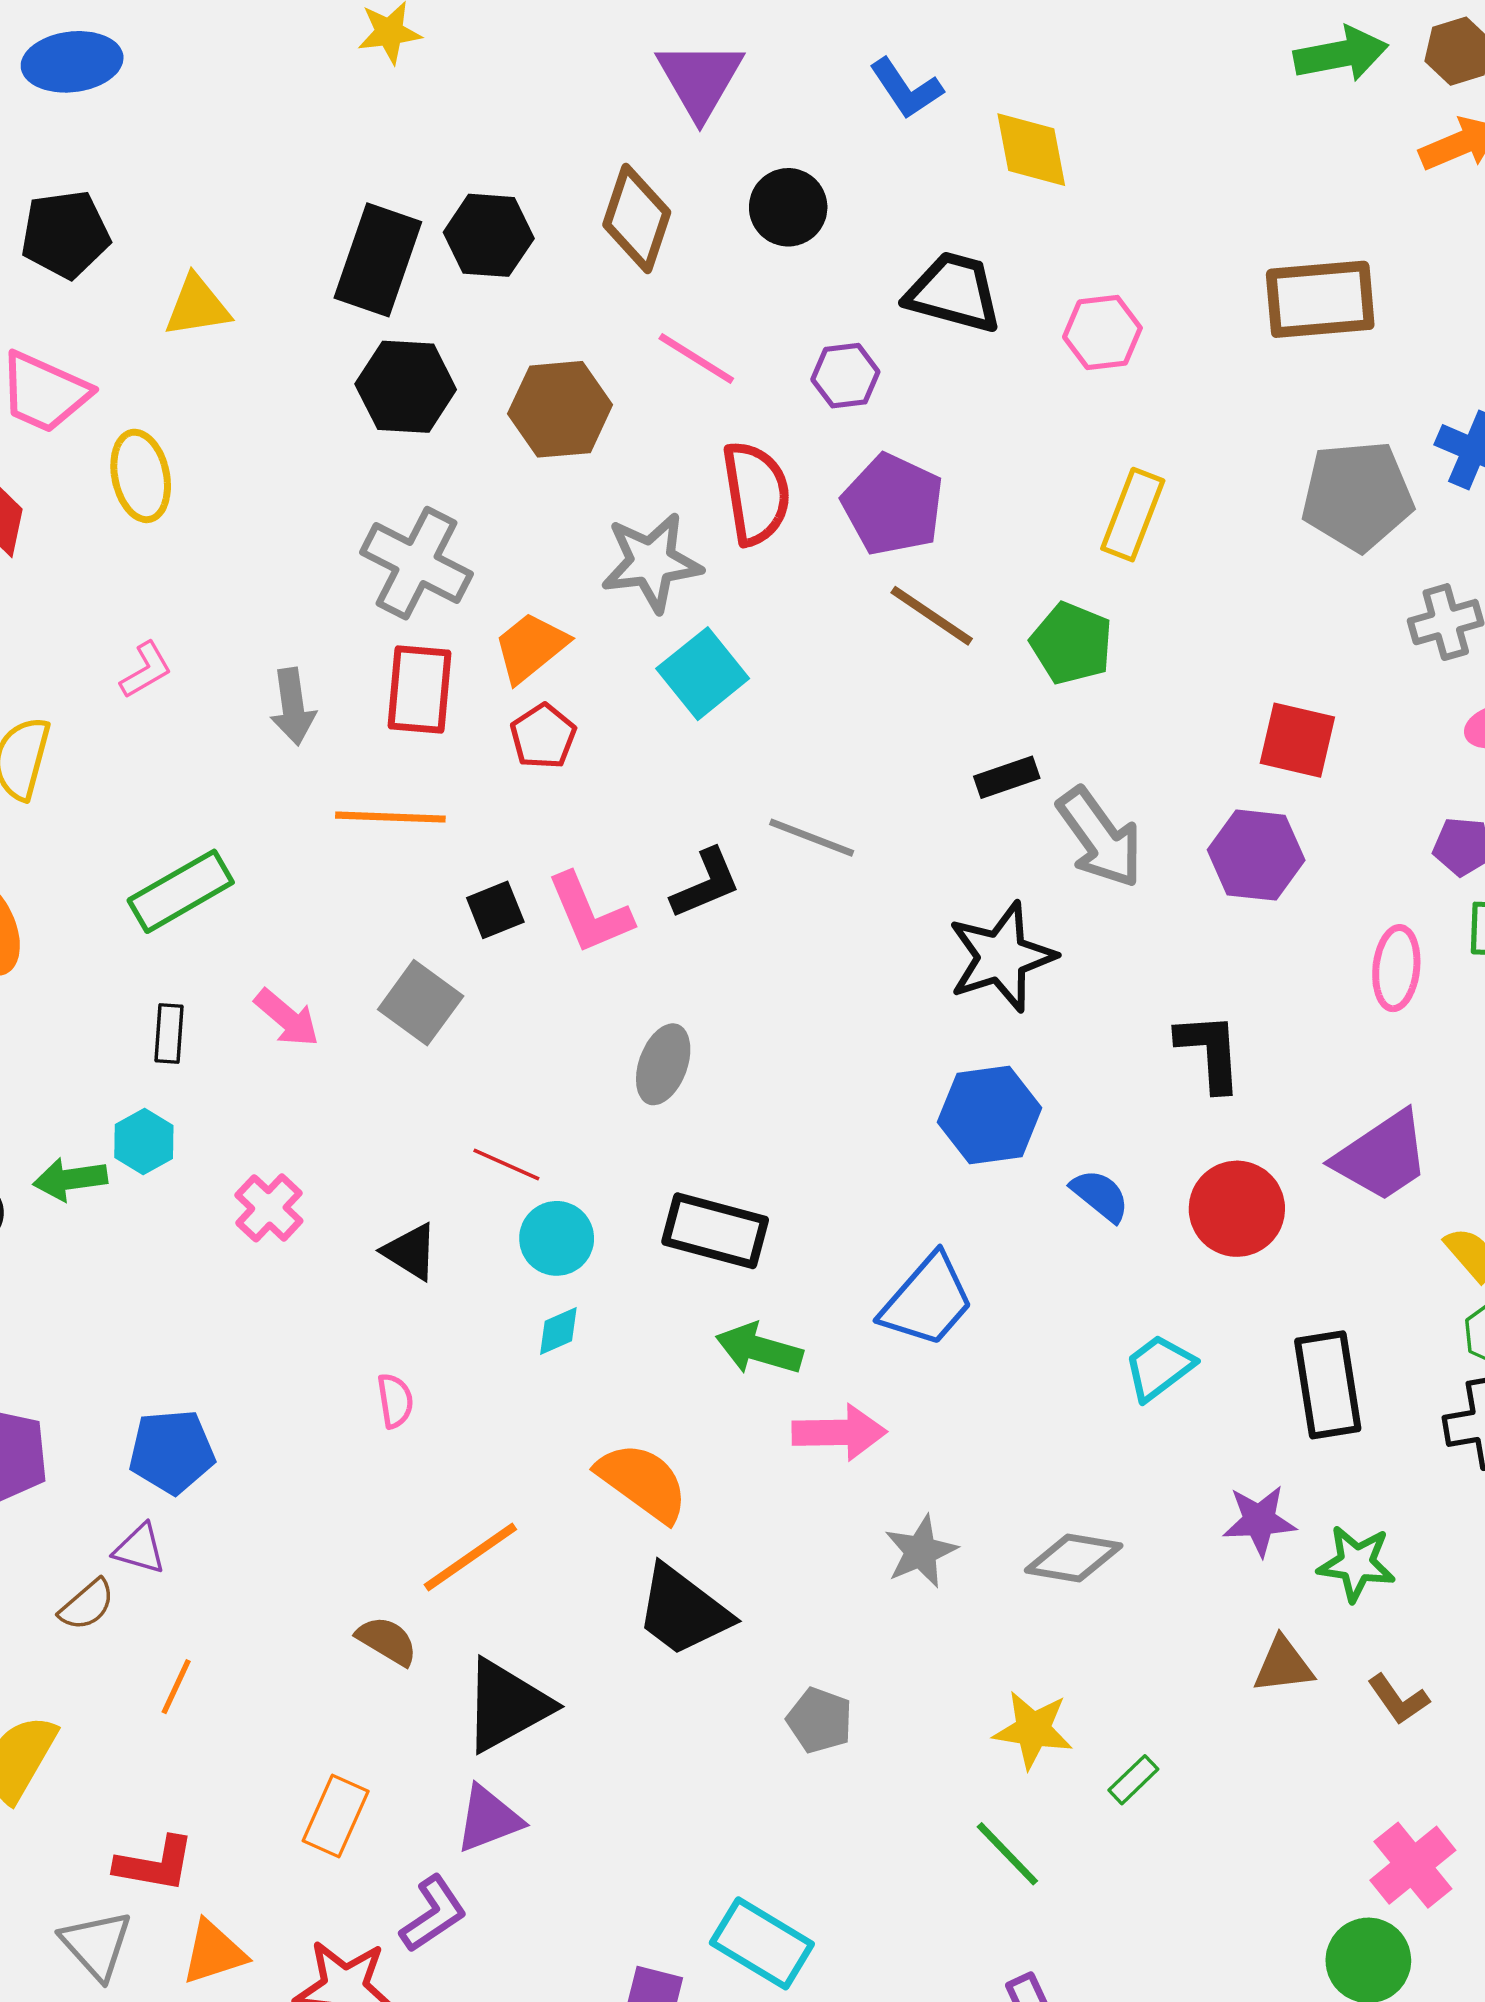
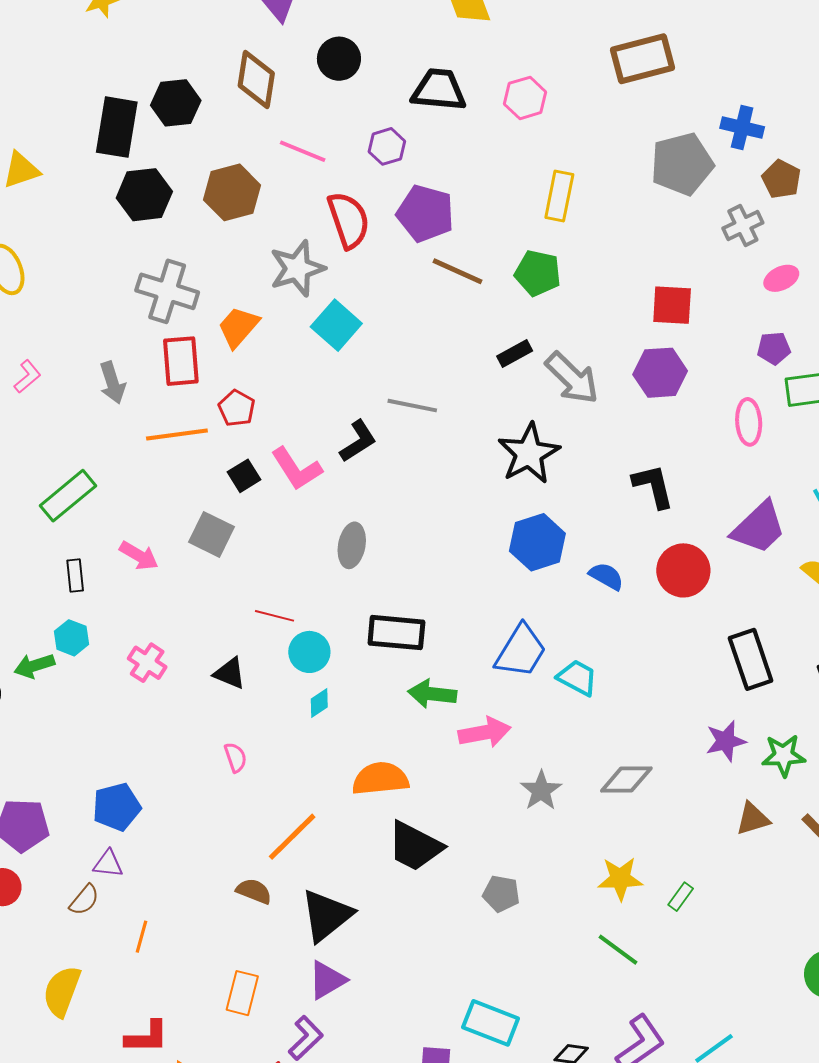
red pentagon: (543, 736) -> (237, 408), moved
cyan trapezoid: (1159, 1367) -> (577, 678), moved, turned 75
orange semicircle: (643, 1482) -> (380, 779), turned -32

